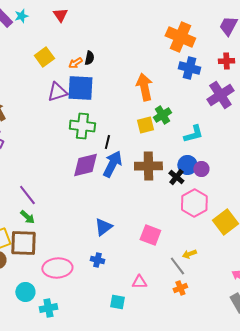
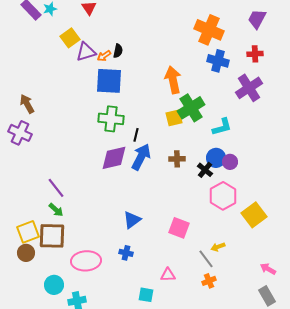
yellow square: (44, 57) -> (70, 38), moved
purple triangle: (57, 92) -> (86, 52), moved
green cross: (162, 115) -> (191, 108), size x1.5
brown cross: (148, 166) -> (177, 159), size x0.6

